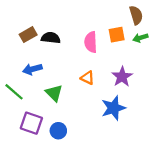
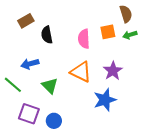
brown rectangle: (28, 35) -> (26, 21), moved
black semicircle: (51, 38) -> (47, 35), turned -108
orange triangle: (88, 78) -> (81, 72), size x1.6

